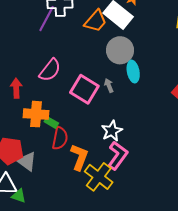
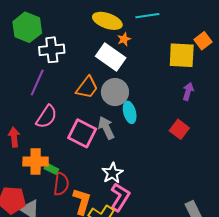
purple line: (47, 19) -> (37, 83), moved
orange trapezoid: (96, 21) -> (87, 87), moved
gray arrow: (109, 85) -> (106, 128), size x1.6

